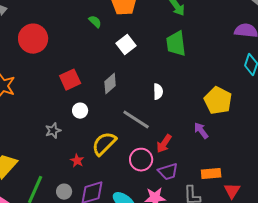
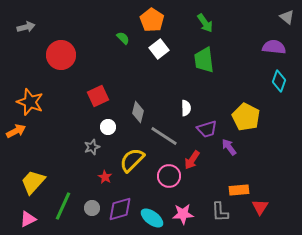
white square: (126, 45) -> (159, 49), moved
gray diamond: (110, 84) -> (138, 112), moved, turned -35
gray star: (53, 131) -> (92, 147), moved
purple trapezoid: (168, 172) -> (207, 129), moved

